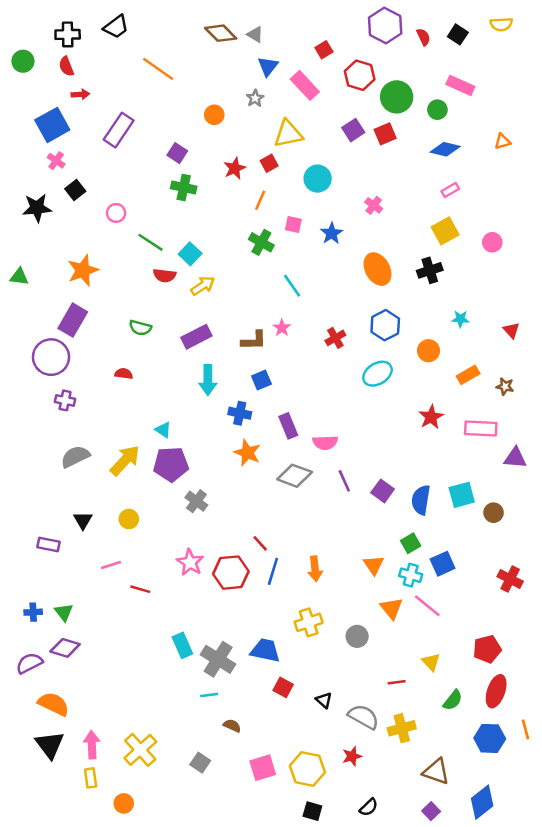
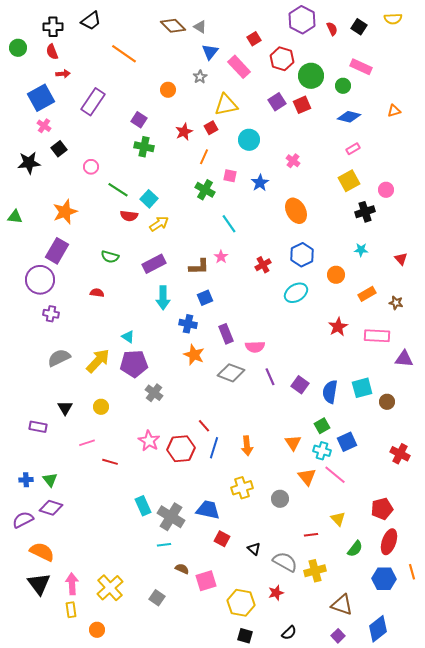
black cross: (430, 270) -> (365, 212), moved
pink square: (263, 768) -> (206, 581), moved

